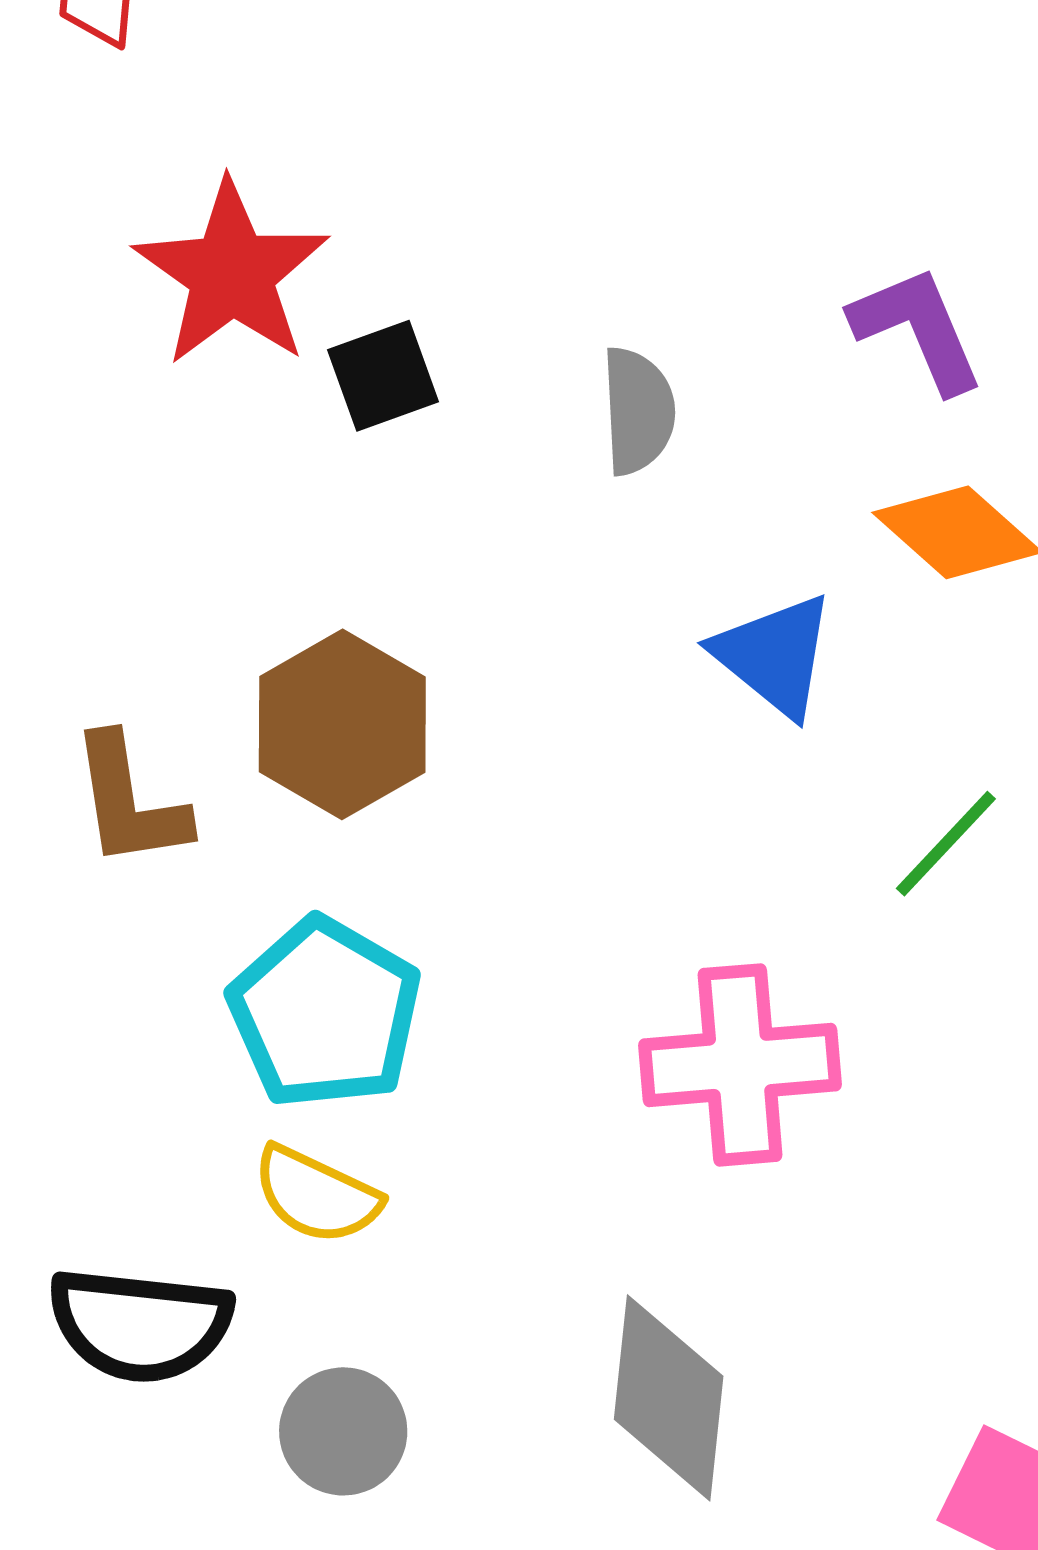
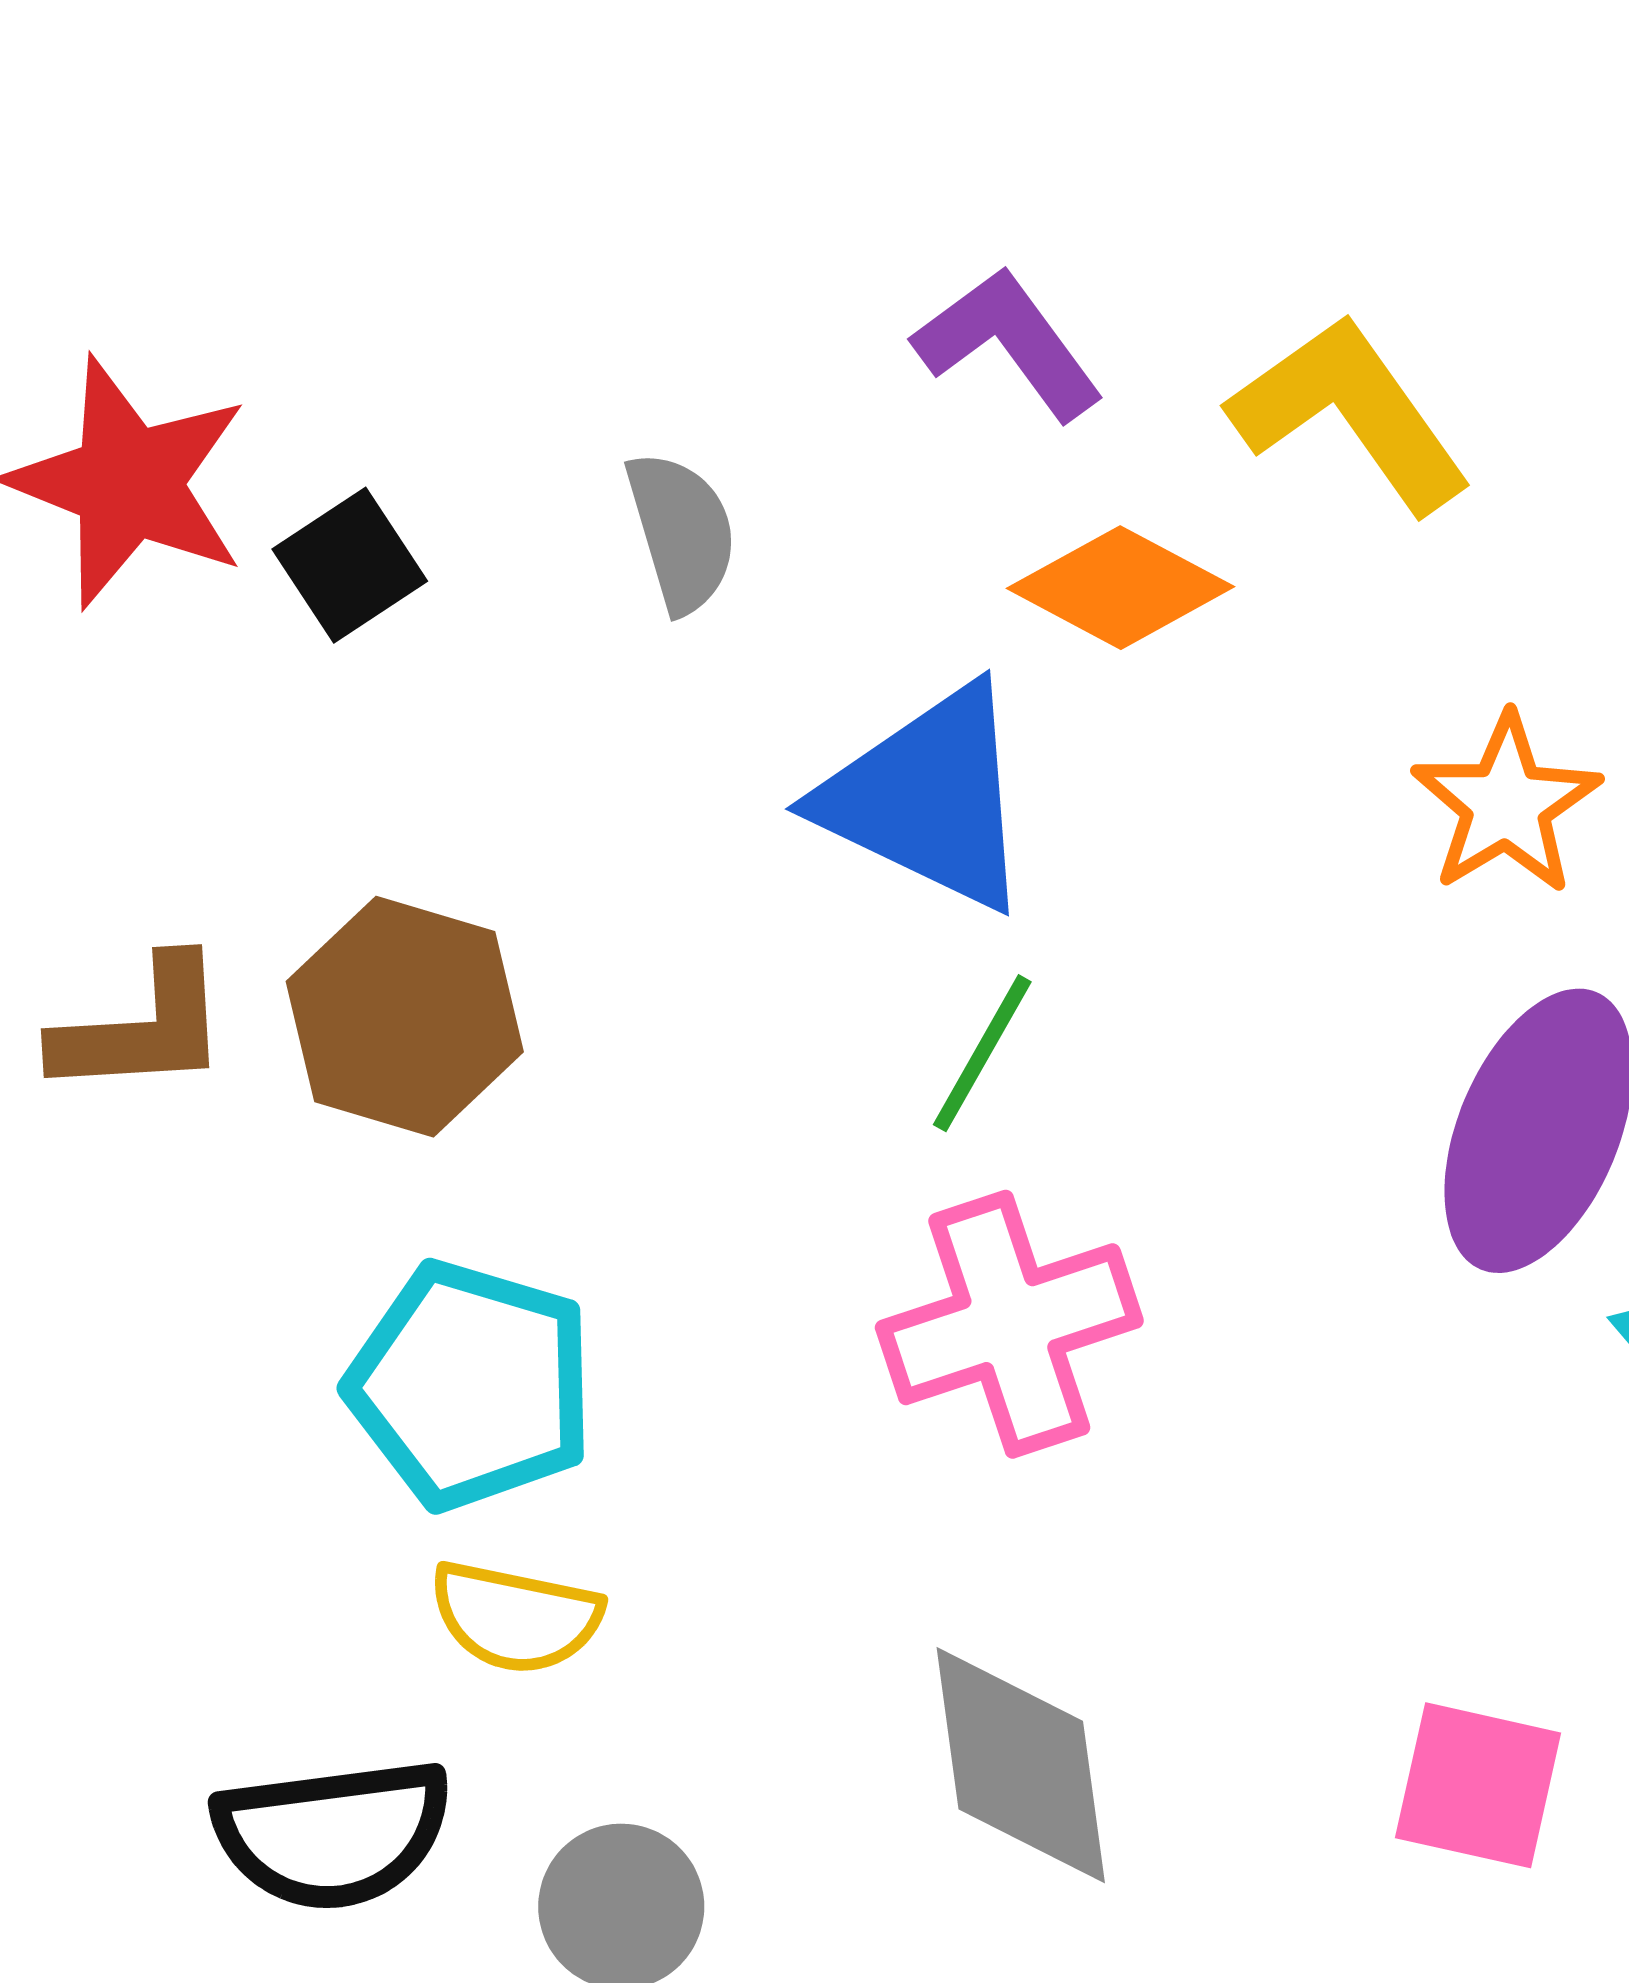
blue triangle: (774, 655) -> (928, 798), size x1.4
brown L-shape: (129, 801) -> (142, 1028), moved, turned -71
green line: (946, 844) -> (982, 1053), moved

